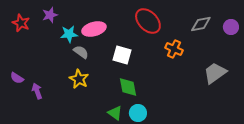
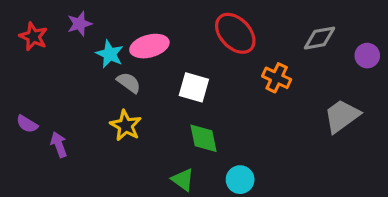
purple circle: (231, 27) -> (367, 56), moved
cyan star: (69, 34) -> (110, 54), turned 30
cyan circle: (138, 113) -> (240, 180), moved

